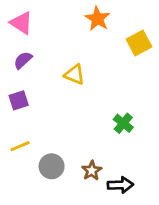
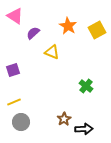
orange star: (97, 19) -> (68, 26), moved
purple semicircle: (23, 60) -> (33, 33), moved
gray circle: (52, 166) -> (21, 122), moved

